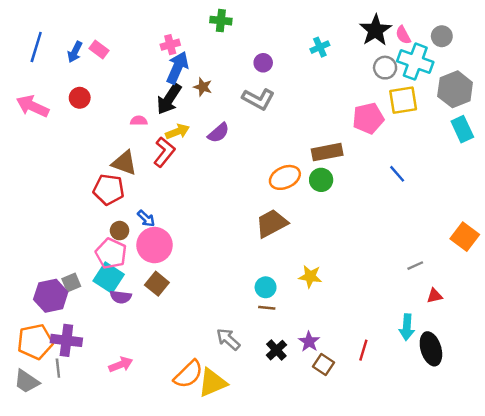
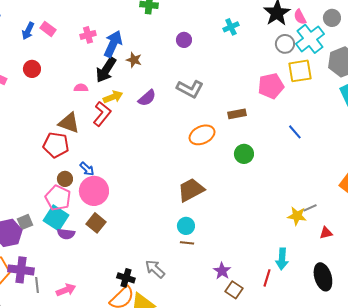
pink cross: (170, 45) -> (88, 35), moved
cyan cross: (415, 62) -> (310, 39), turned 32
gray L-shape: (258, 99) -> (190, 89), moved
brown rectangle: (327, 152) -> (237, 114), size x0.7
green circle: (321, 180) -> (244, 154), moved
brown trapezoid: (272, 223) -> (191, 190), moved
yellow star: (310, 276) -> (297, 216), moved
cyan arrow: (407, 327) -> (282, 259), moved
black cross: (276, 350) -> (126, 278), moved, turned -30
gray line: (58, 368) -> (37, 285), moved

